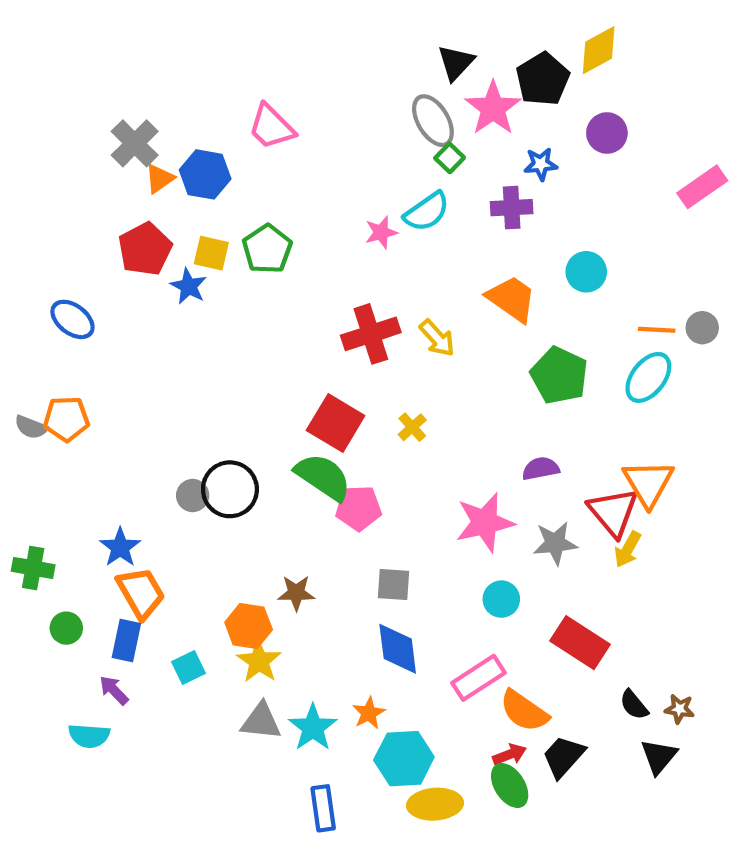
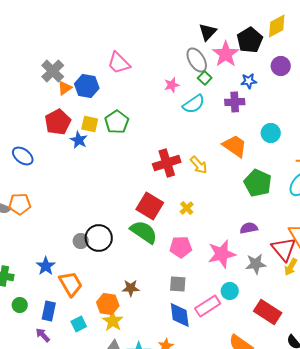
pink star: (381, 232) -> (172, 85), moved
pink pentagon: (358, 508) -> (181, 247), moved
orange trapezoid: (141, 593) -> (71, 284), moved
pink rectangle: (479, 678) -> (208, 306), moved

